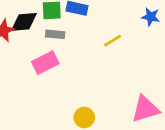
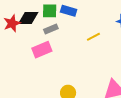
gray rectangle: (55, 34) -> (51, 29), turned -32

